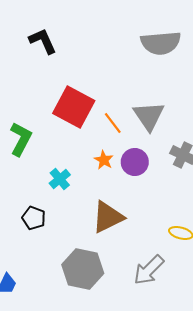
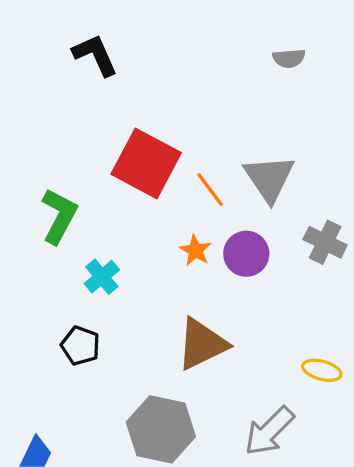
gray semicircle: (161, 43) -> (289, 58), size x0.5
cyan cross: (60, 179) -> (102, 277), moved

